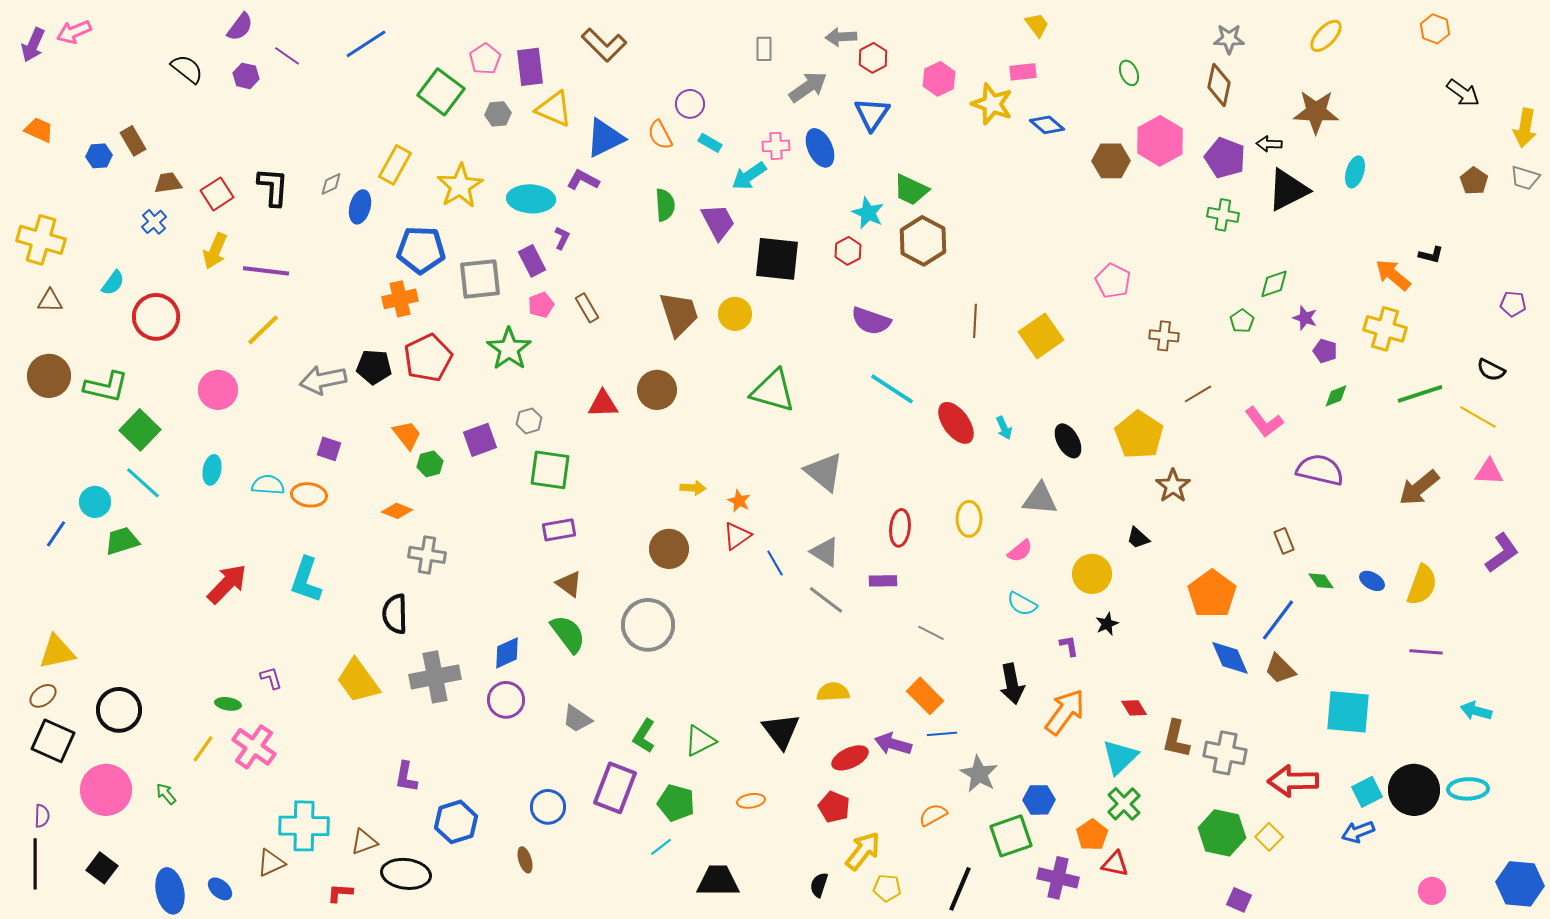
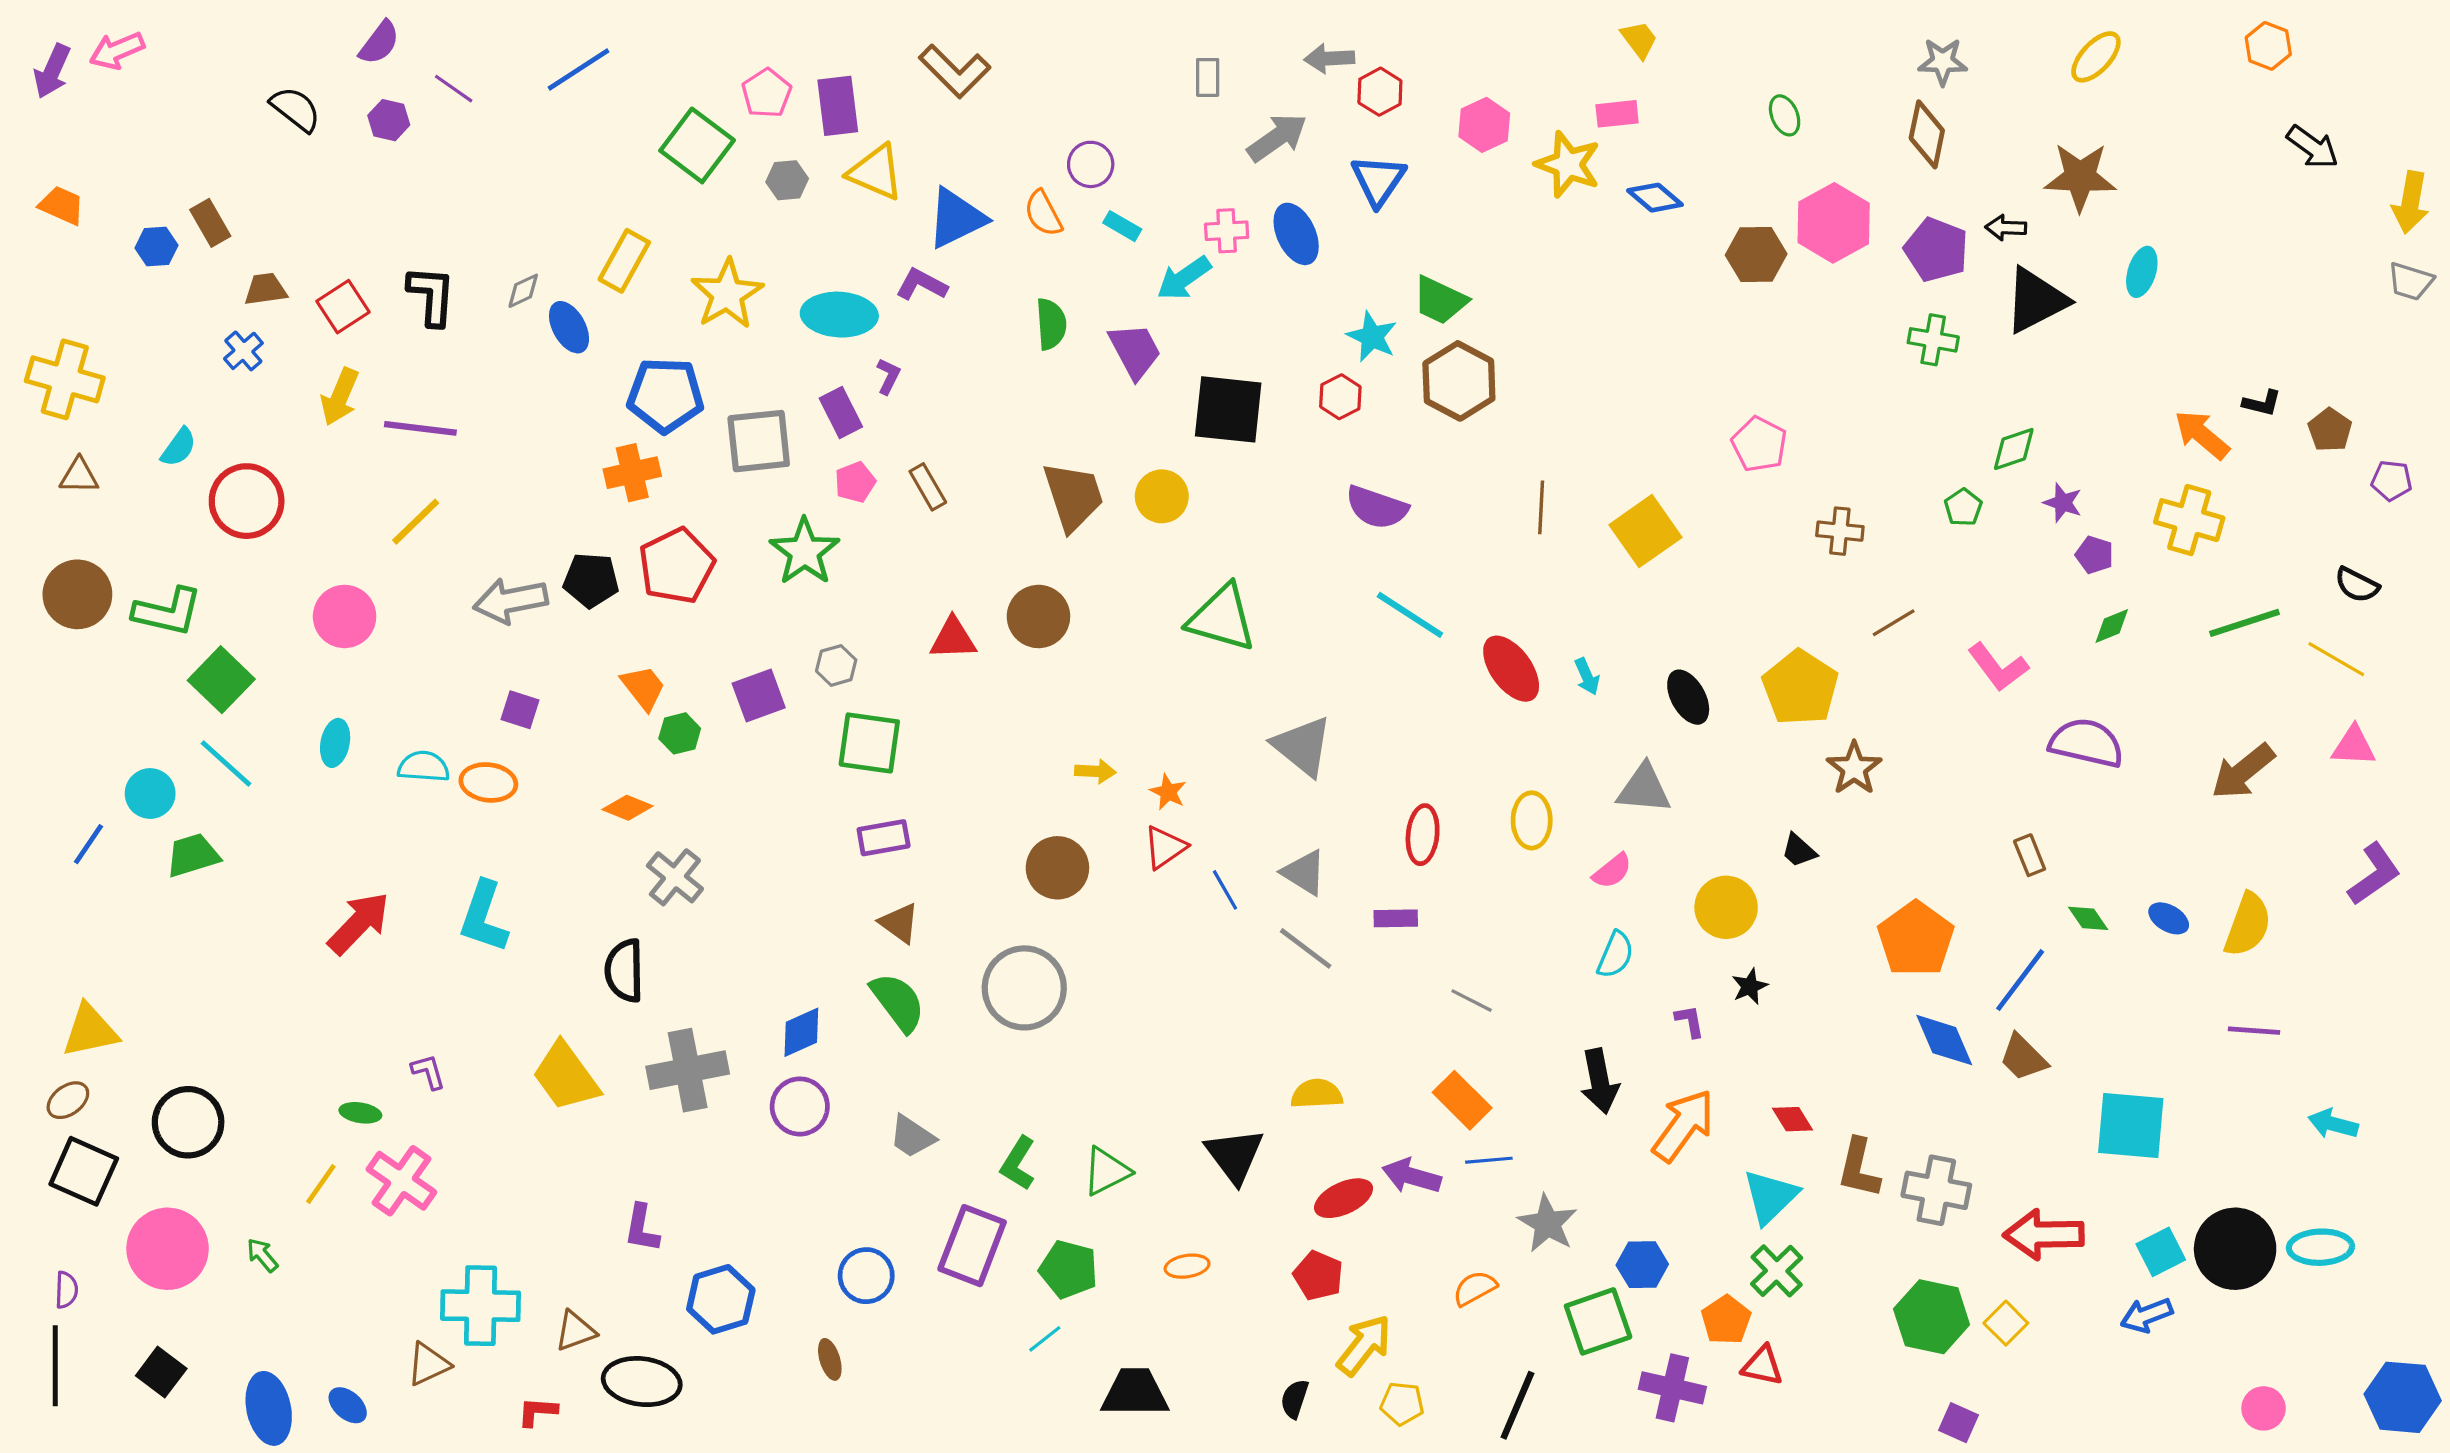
brown pentagon: (1474, 181) -> (2330, 430), moved
blue ellipse: (360, 207) -> (569, 327), turned -44
gray cross: (427, 555) -> (675, 877), turned 30
cyan semicircle: (1022, 604) -> (1615, 955), turned -96

